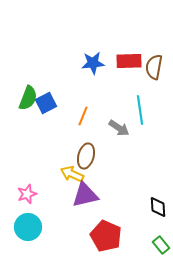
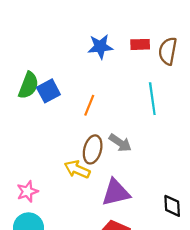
red rectangle: (129, 61) -> (140, 44), size x0.7
gray arrow: (119, 128) -> (120, 143), moved
purple triangle: (85, 195) -> (116, 193), moved

